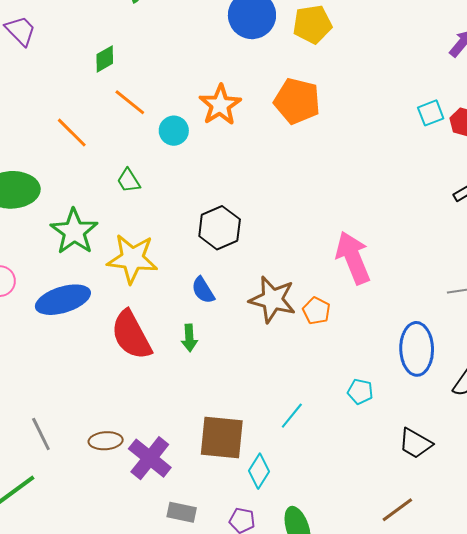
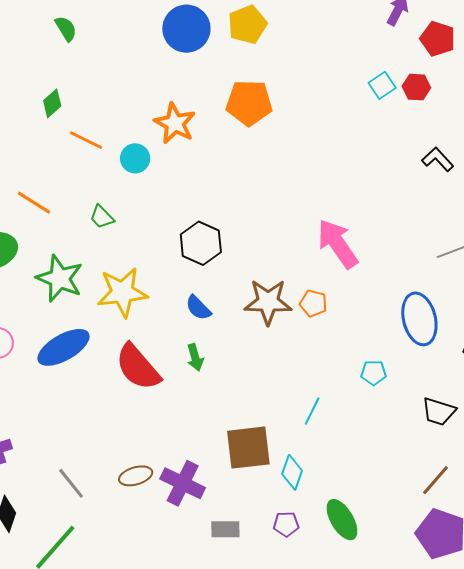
orange line: (72, 133) -> (34, 203), moved

